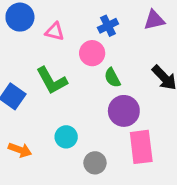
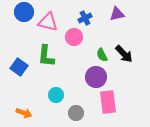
pink triangle: (55, 32) -> (48, 22), size x1.5
green semicircle: (112, 78) -> (102, 55), moved
green L-shape: (52, 81) -> (46, 56), turned 35
orange arrow: (20, 150) -> (24, 113), moved

